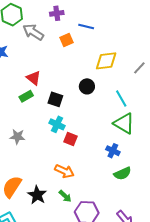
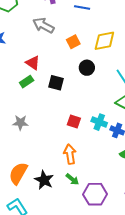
gray arrow: (33, 32) -> (43, 25), moved
orange square: (67, 40) -> (73, 42), moved
cyan cross: (57, 124) -> (99, 122), moved
orange arrow: (64, 171) -> (70, 154), turned -120

